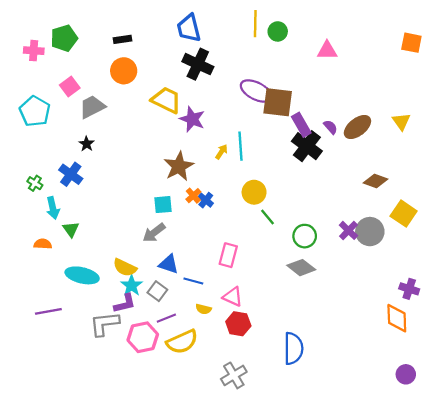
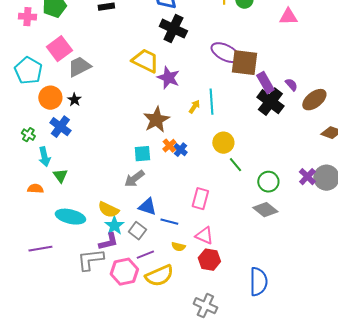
orange circle: (124, 71) -> (50, 98), moved
pink square: (70, 87) -> (59, 49), size x1.4
brown ellipse: (357, 127) -> (314, 100), moved
gray cross: (234, 375) -> (205, 306), turned -35

